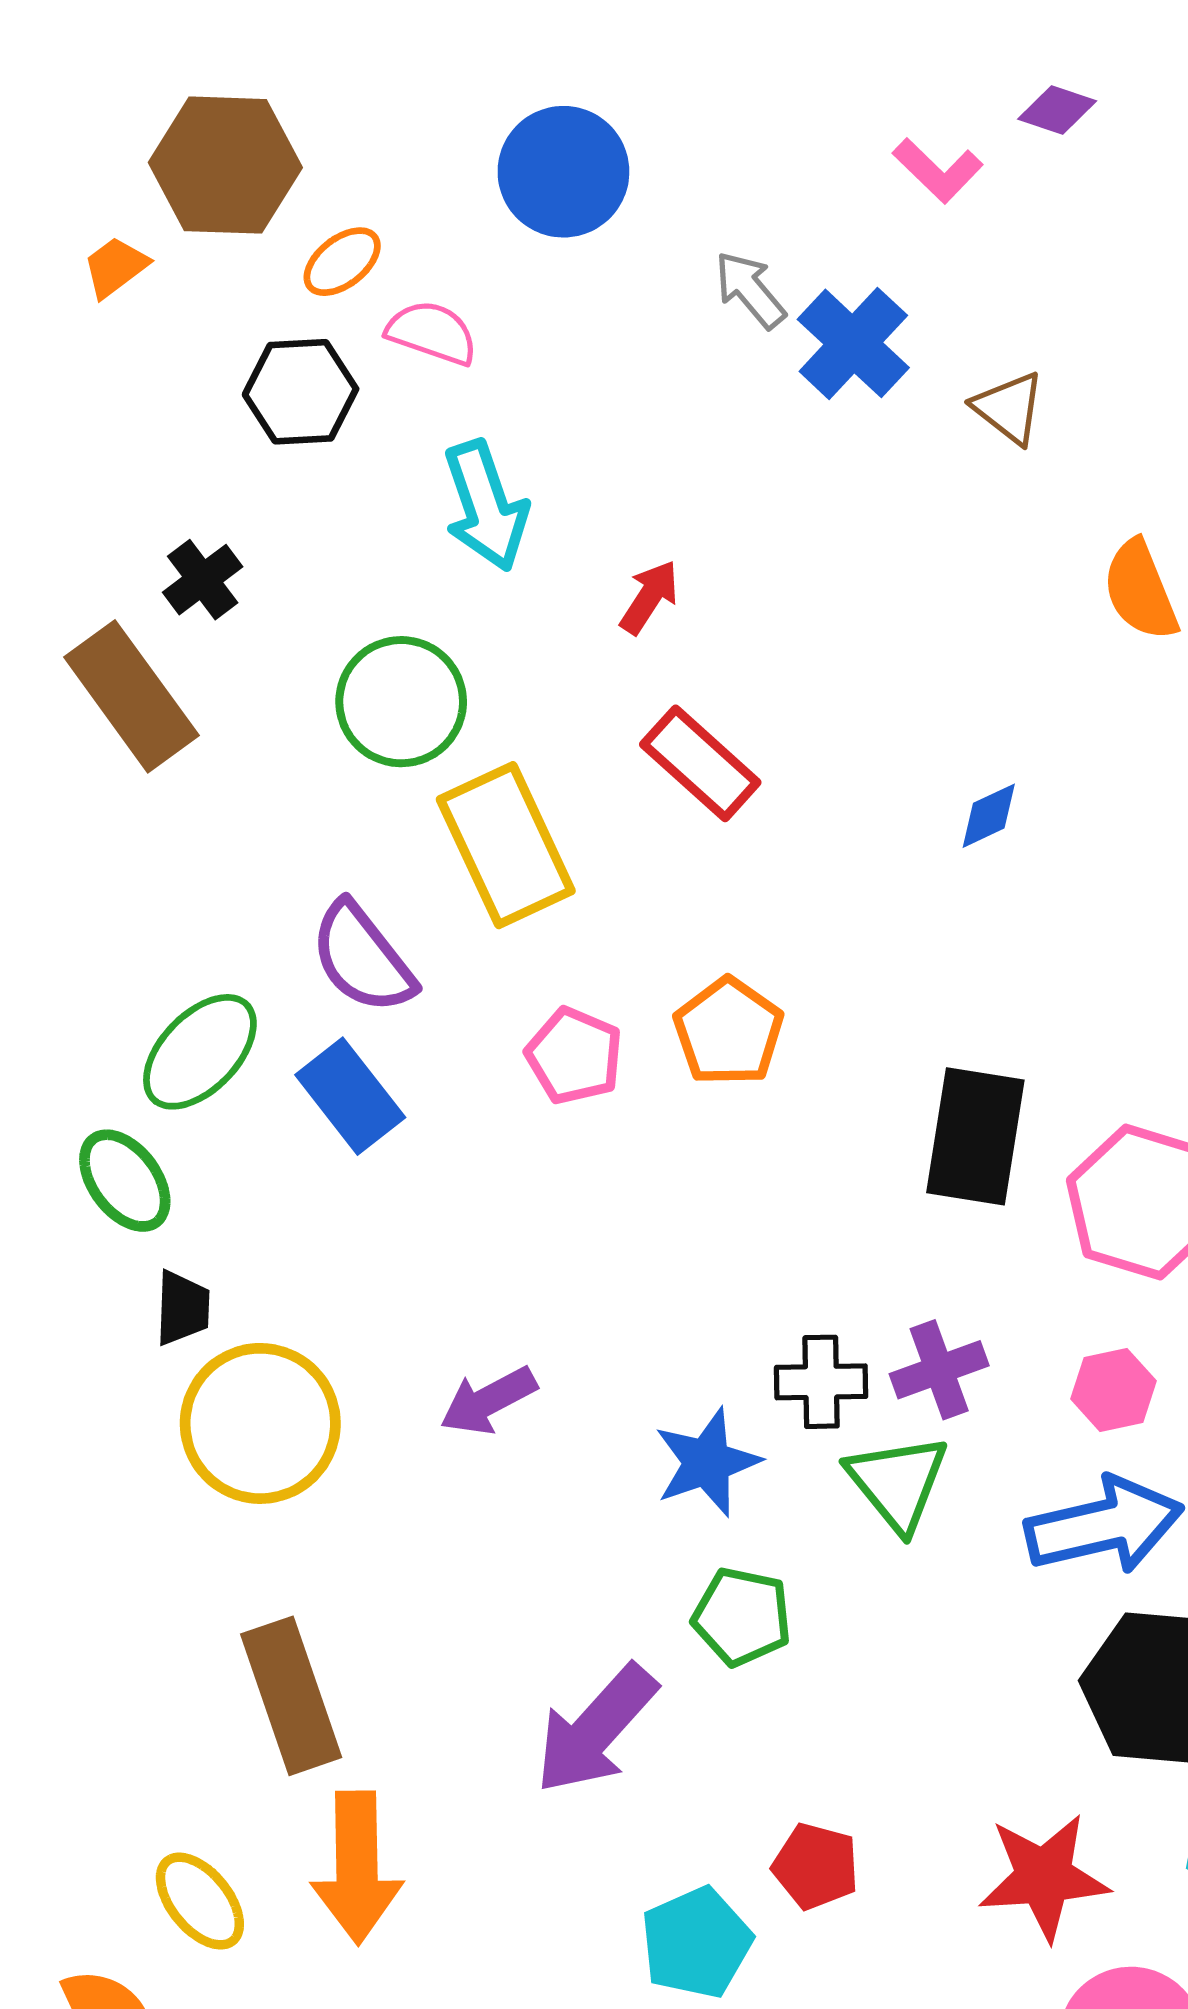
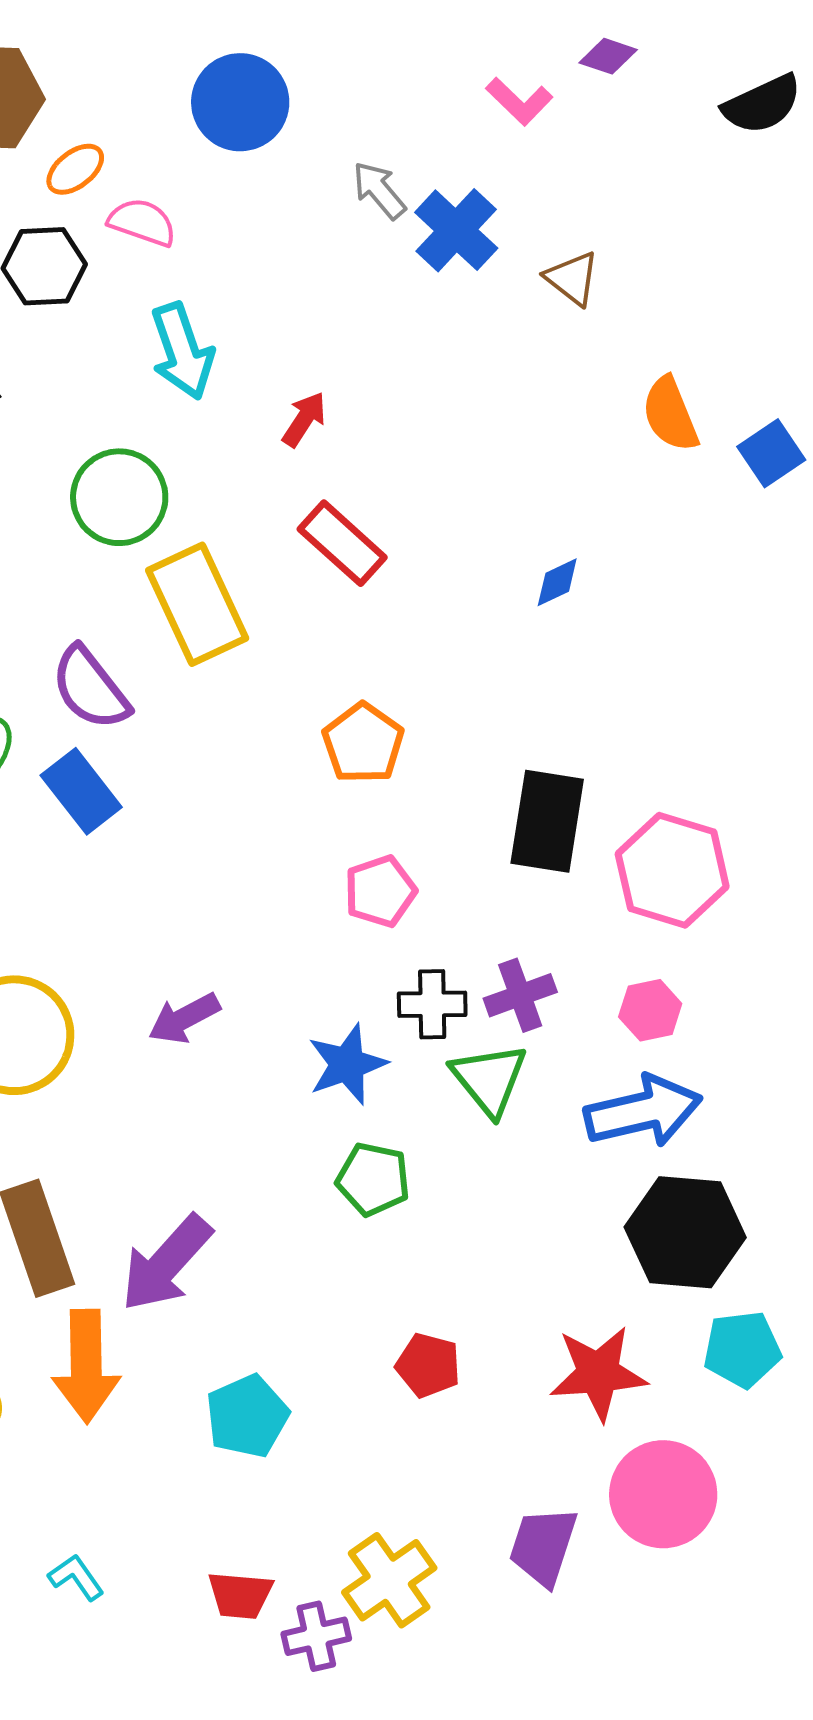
pink pentagon: (574, 1056) -> (380, 891), moved, turned 30
purple arrow: (596, 1729) -> (166, 1263), moved
cyan pentagon: (696, 1943) -> (247, 1416), moved

